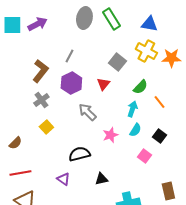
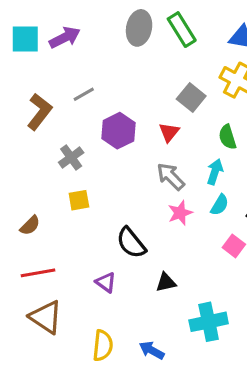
gray line: (69, 56) -> (84, 94), moved, turned 32
brown L-shape: (40, 71) -> (39, 112), moved
green semicircle: (140, 87) -> (228, 137), turned 119
gray arrow: (87, 112) -> (171, 176), moved
yellow square: (46, 127) -> (79, 200), turned 32
black semicircle: (79, 154) -> (131, 243), turned -115

